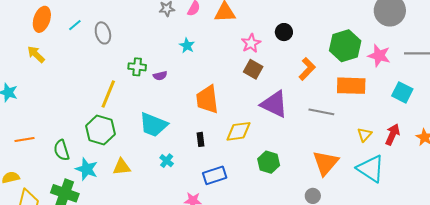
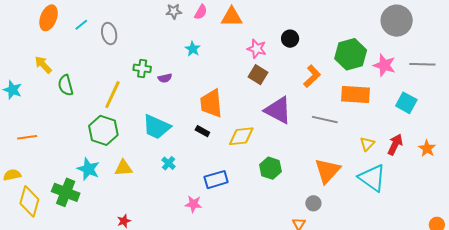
pink star: (251, 43) -> (257, 49), turned -30
yellow arrow: (36, 54) -> (43, 65), moved
black rectangle: (200, 139) -> (202, 131), moved, turned -56
green semicircle: (62, 150) -> (66, 85), moved

